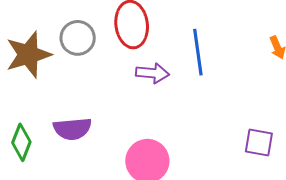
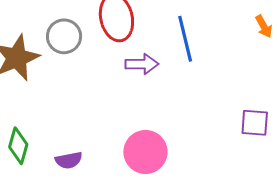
purple semicircle: (72, 129) -> (69, 160), moved, size x0.7

